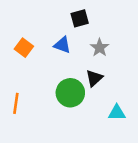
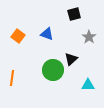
black square: (80, 18) -> (74, 14), moved
gray star: (100, 48) -> (89, 37), moved

